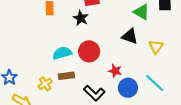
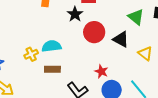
yellow triangle: (156, 47) -> (145, 53), turned -35
red circle: (89, 51) -> (94, 32), moved
yellow cross: (45, 84) -> (31, 54), moved

